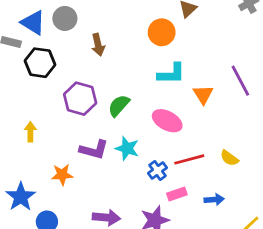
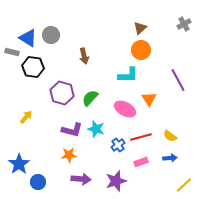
orange circle: (162, 32) -> (141, 50), moved
brown arrow: (98, 45) -> (84, 56), moved
orange triangle: (203, 94) -> (149, 99), moved
yellow arrow: (30, 132) -> (26, 117), turned 40
orange star: (62, 175) -> (69, 155), moved
pink rectangle: (177, 194) -> (141, 162), moved
blue arrow: (214, 200) -> (170, 158), moved

